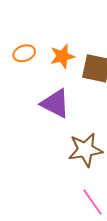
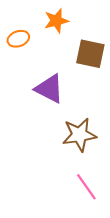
orange star: (62, 56) -> (56, 21), moved

